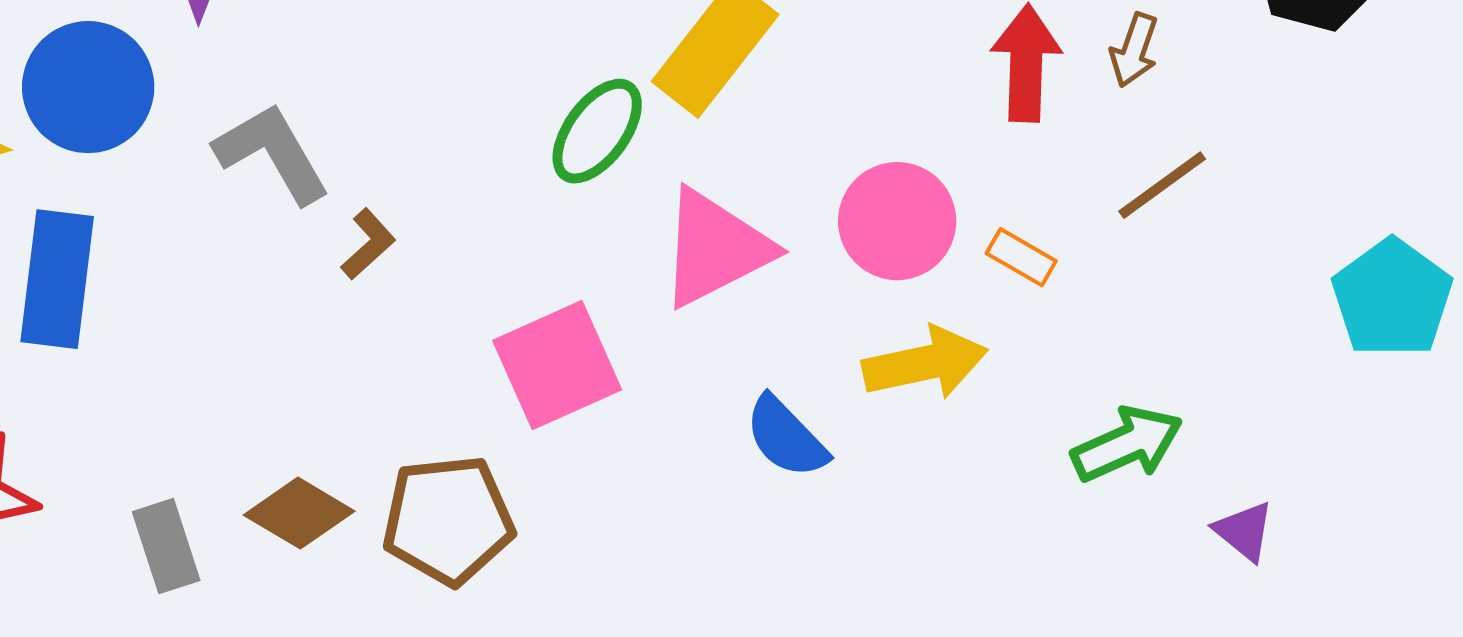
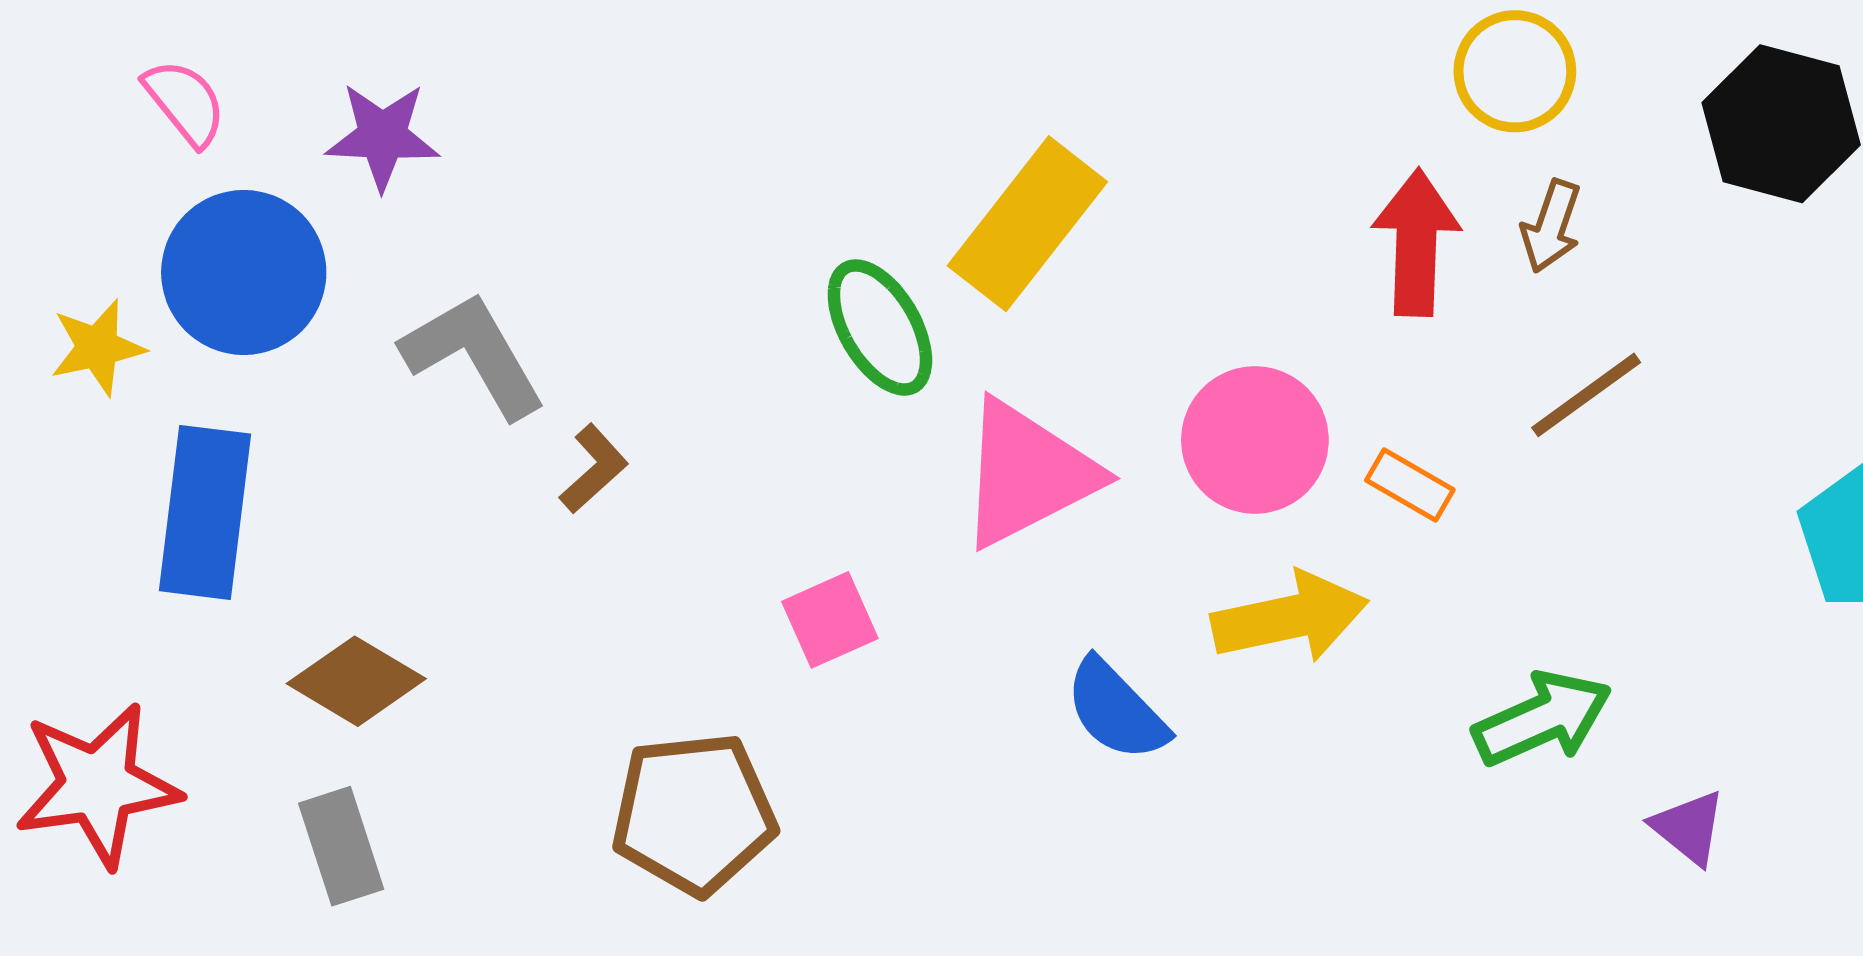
green ellipse: (597, 131) -> (880, 327), turned -66
pink square: (557, 365) -> (830, 620), size x0.6
brown diamond: (299, 513) -> (356, 681), moved

